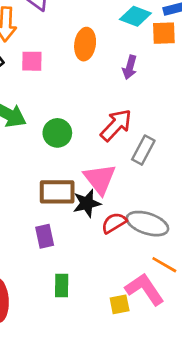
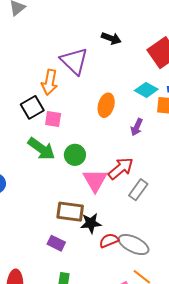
pink square: (32, 61) -> (53, 119), moved
green circle: (57, 133) -> (75, 155), moved
pink triangle: (100, 179) -> (95, 180), moved
purple rectangle: (45, 236) -> (56, 243), turned -60

